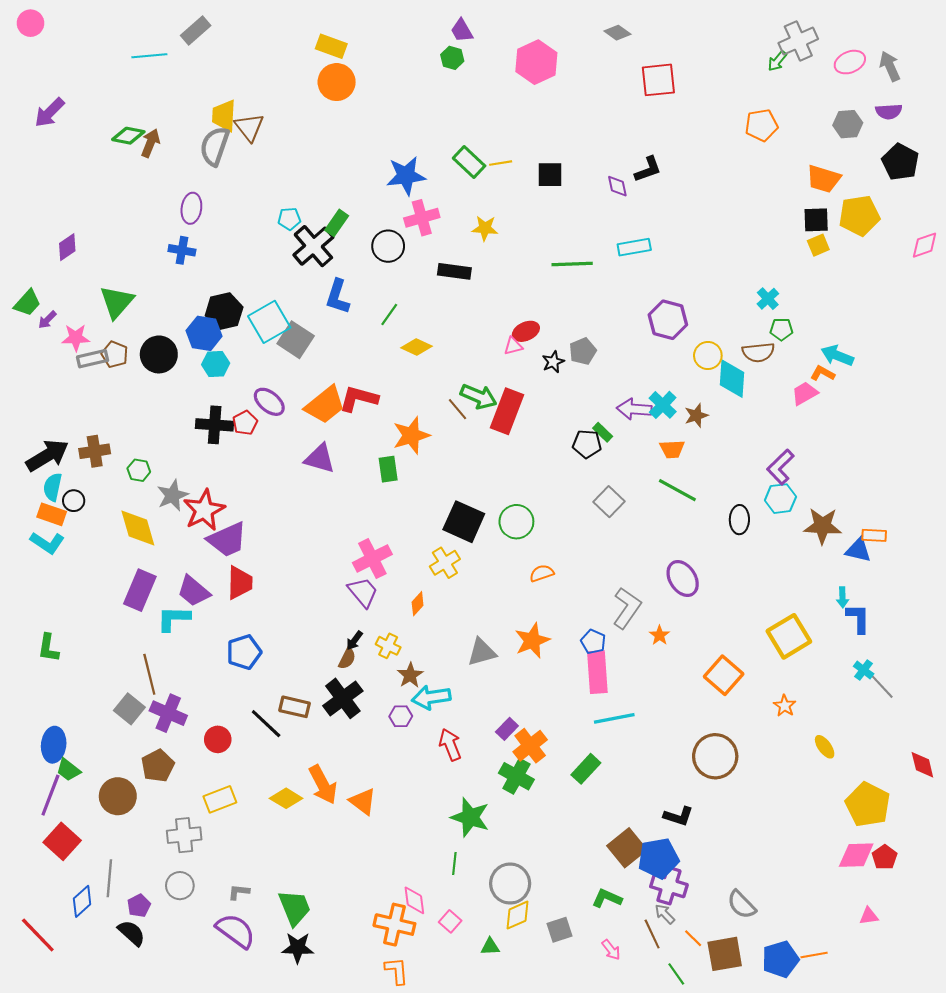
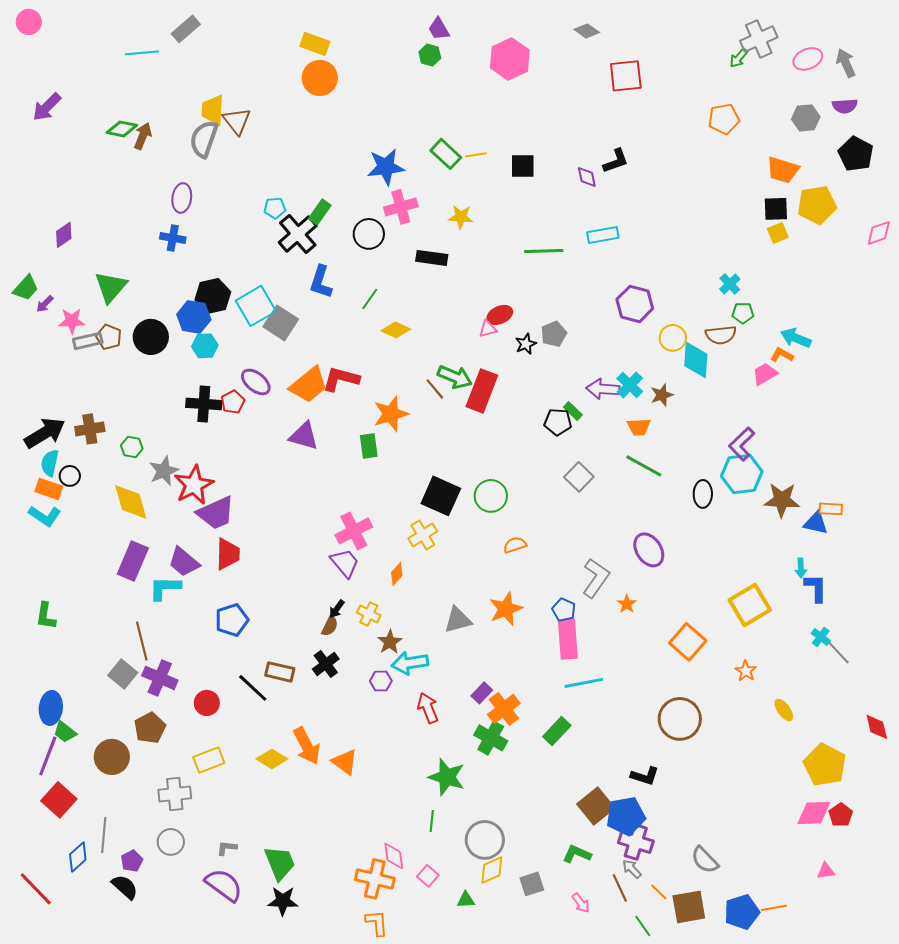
cyan hexagon: (780, 499) -> (742, 474), size x1.4
black cross: (343, 698) -> (326, 664), size x0.7

